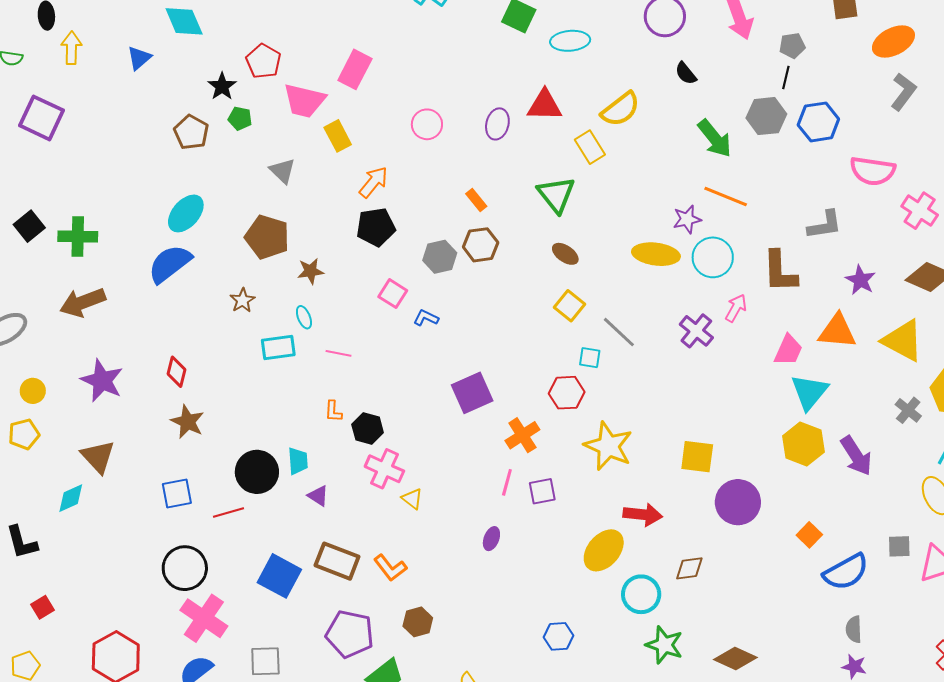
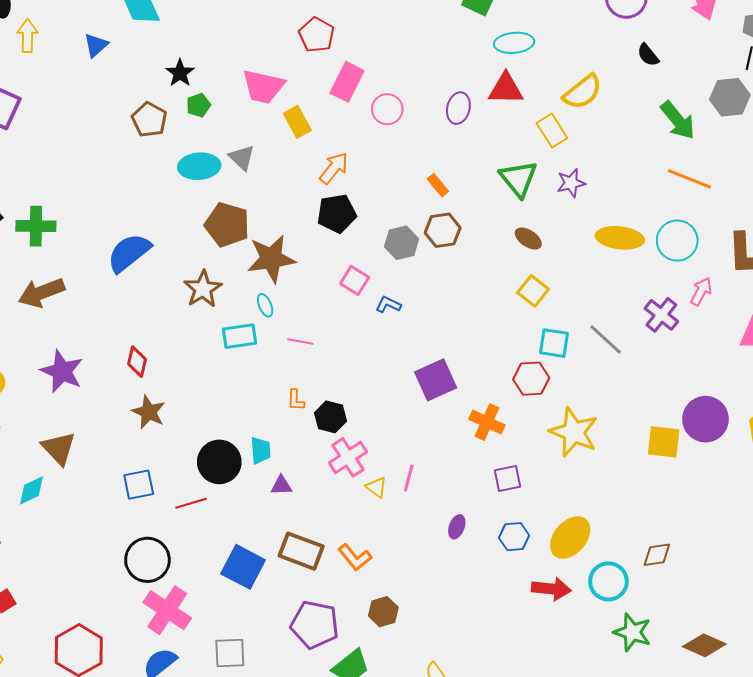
cyan ellipse: (570, 41) -> (514, 43), moved
red pentagon: (263, 61) -> (317, 35), moved
pink rectangle: (355, 69) -> (347, 82), moved
green pentagon: (240, 118) -> (198, 105), turned -30
cyan ellipse: (186, 213) -> (199, 166), moved, turned 45
purple star: (687, 219) -> (571, 183), moved
brown star: (311, 271) -> (271, 259), size x1.8
brown star: (243, 300) -> (203, 289), size x1.5
gray line: (619, 332) -> (606, 339), moved
cyan square: (590, 358) -> (554, 343), size x1.4
orange cross: (522, 435) -> (487, 422), turned -32
pink cross: (384, 469) -> (348, 457), turned 33
pink line: (507, 482) -> (409, 478), moved
purple triangle: (318, 496) -> (281, 485), turned -35
purple circle: (738, 502) -> (705, 419), moved
red arrow: (643, 515) -> (551, 589), moved
blue hexagon: (559, 636) -> (514, 537), moved

